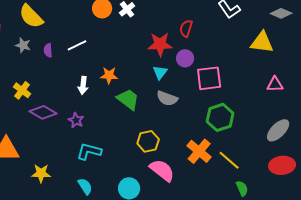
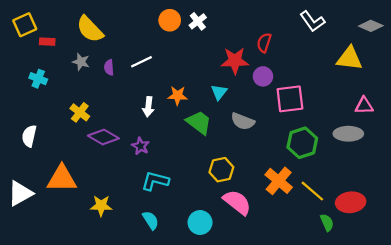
cyan triangle: (160, 72) -> (219, 92), moved
gray ellipse: (278, 130) -> (348, 134), moved, turned 45
red ellipse: (282, 165) -> (351, 202), moved

